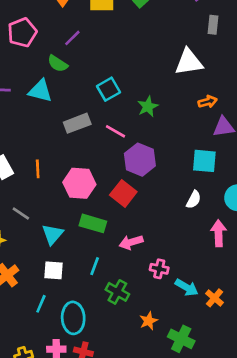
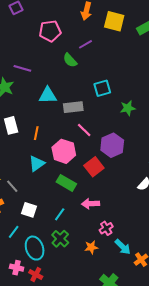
cyan triangle: (40, 91) -> (48, 95), moved, turned -30
pink line: (116, 131) -> (84, 130), moved
gray line: (21, 213) -> (12, 186), moved
cyan triangle: (52, 234) -> (37, 164), moved
pink cross: (159, 269) -> (106, 228), turned 32
green cross: (117, 292) -> (60, 239), moved
cyan ellipse: (73, 318) -> (35, 248), turned -30
orange star: (149, 321) -> (91, 247), moved

